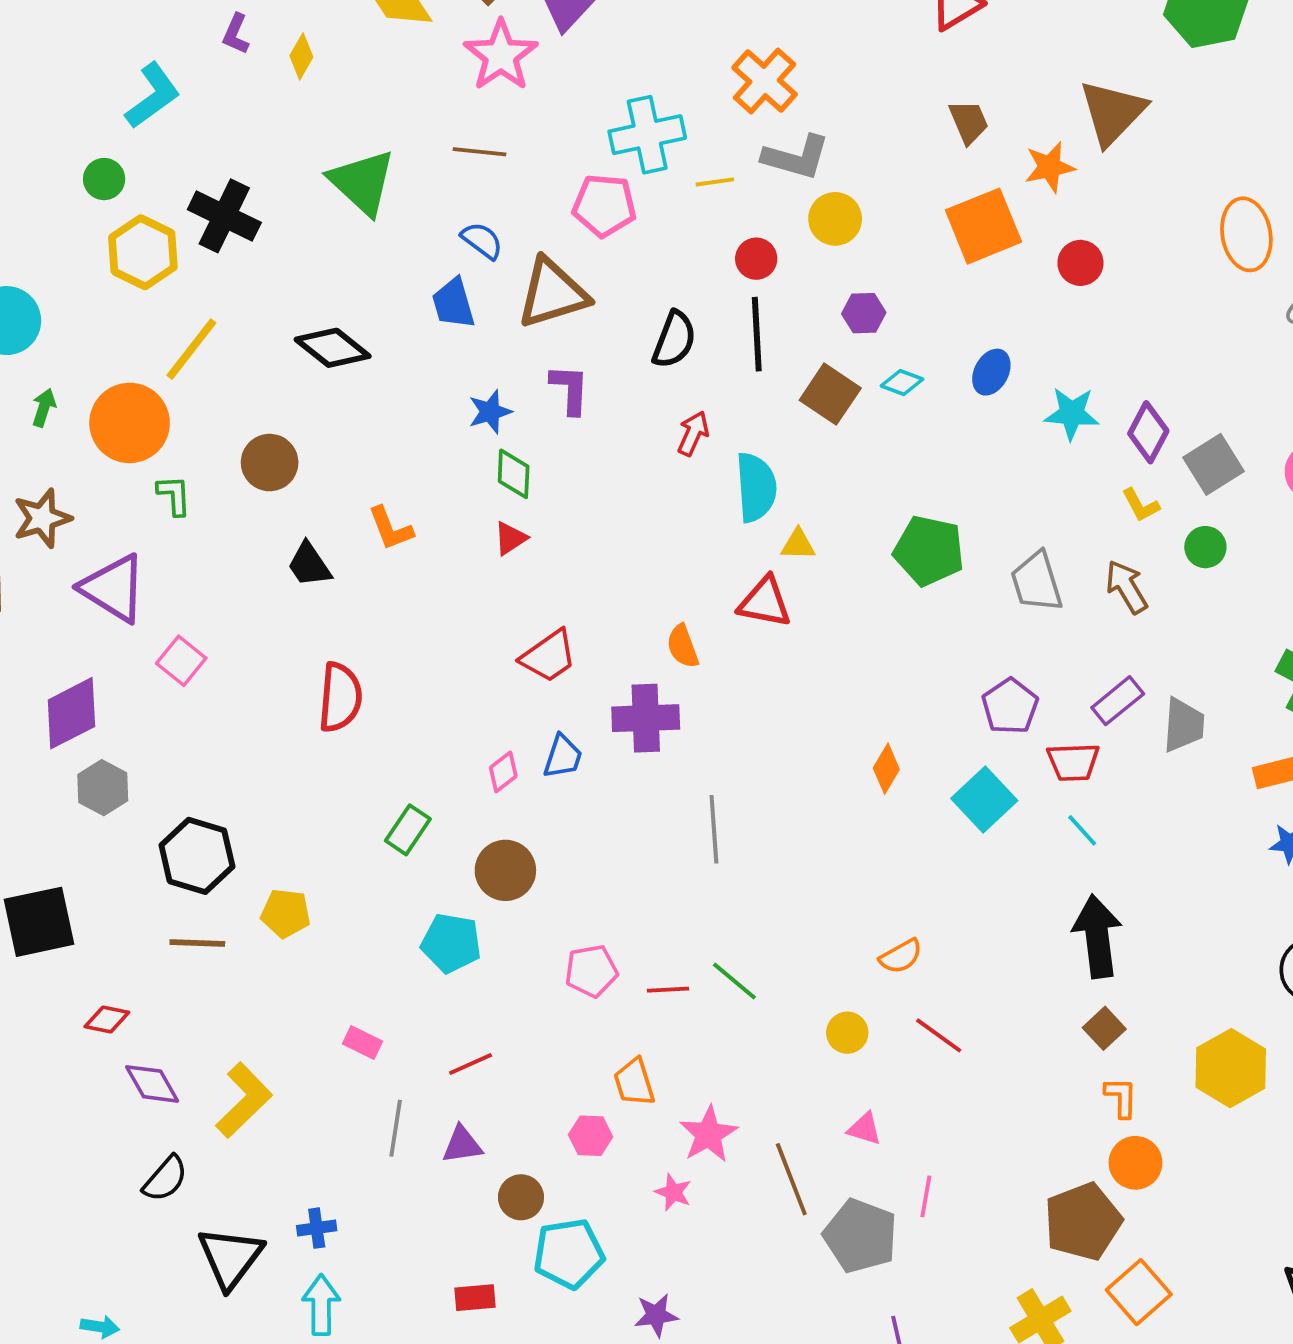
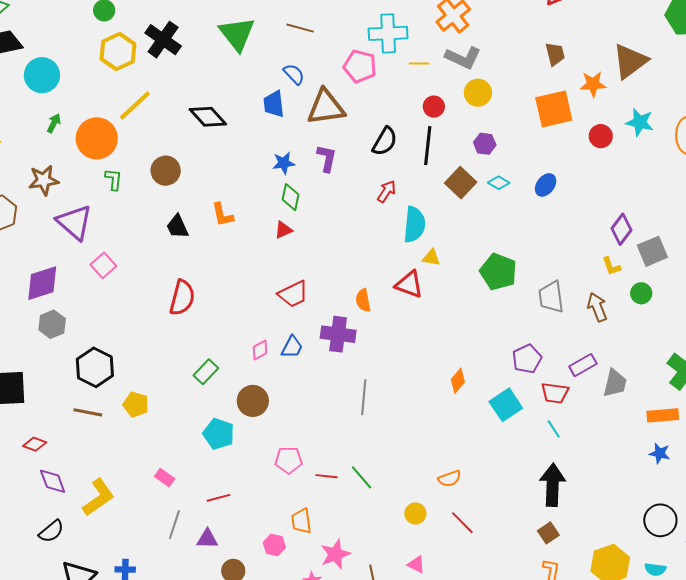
cyan star: (1072, 413) -> (640, 122), moved

